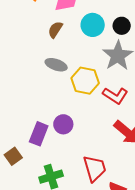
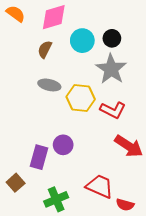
red trapezoid: (95, 168) -> (100, 186), turned -44

